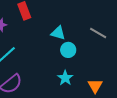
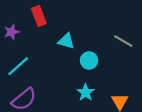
cyan triangle: (58, 33) -> (66, 41), moved

